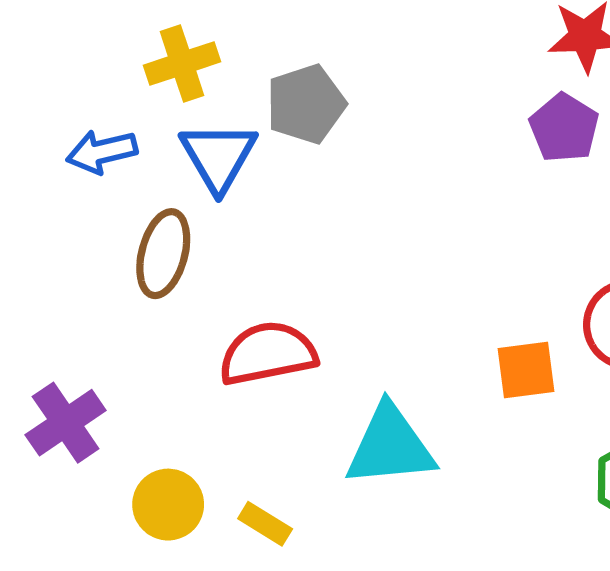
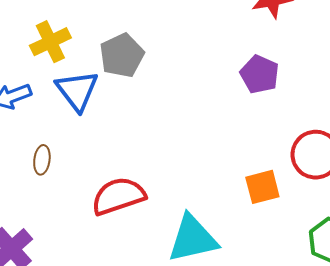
purple pentagon: (564, 128) -> (260, 74), moved
brown ellipse: (163, 254) -> (42, 160), moved, size x0.6

